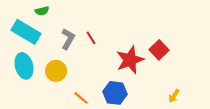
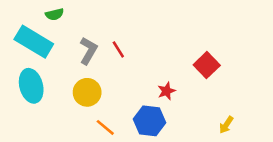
red star: (130, 60) -> (166, 91), moved, size x0.5
yellow circle: (56, 71) -> (87, 92), moved

